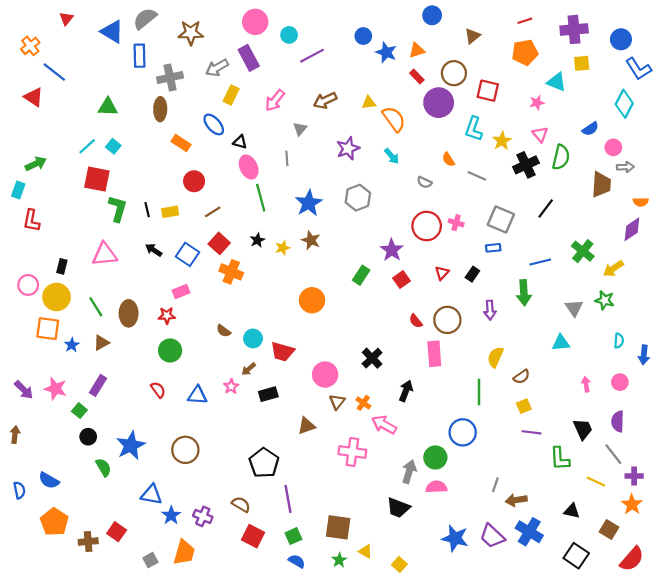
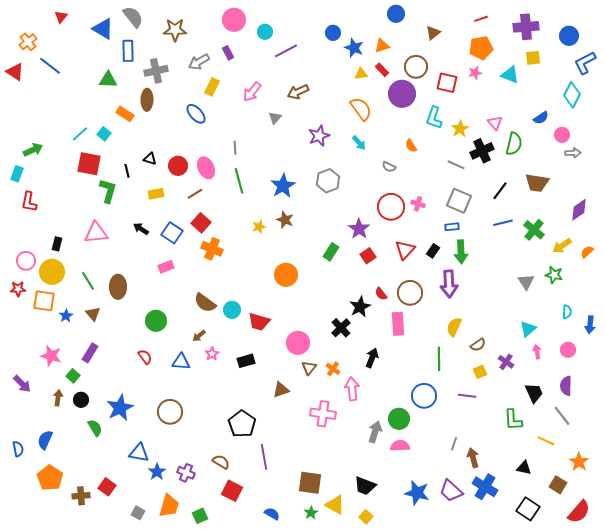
gray semicircle: (145, 19) -> (133, 17), turned 90
purple rectangle: (249, 58) -> (228, 53), size x0.6
blue L-shape: (638, 69) -> (585, 63), turned 95
red triangle: (34, 97) -> (15, 72), moved
yellow triangle: (369, 103) -> (361, 74), moved
pink star: (537, 103) -> (475, 73), moved
green triangle: (108, 107) -> (108, 80), moved
black triangle: (240, 142) -> (150, 159), moved
orange rectangle: (181, 143) -> (125, 114), moved
gray line: (287, 158) -> (235, 148), moved
pink ellipse: (249, 167) -> (206, 168), moved
gray line: (477, 176) -> (456, 165), moved
brown trapezoid: (601, 185) -> (537, 183), moved, turned 95
orange semicircle: (641, 202) -> (587, 252), moved, turned 136
black line: (147, 210) -> (127, 171), moved
black star: (257, 240) -> (360, 307), moved, size x1.5
blue line: (540, 262) -> (503, 223), moved
red triangle: (442, 273) -> (405, 250), size x1.5
green arrow: (524, 293) -> (461, 252), moved
purple arrow: (490, 310) -> (449, 284), size x1.5
red star: (167, 316) -> (18, 289), moved
brown semicircle: (224, 331) -> (205, 303), size x1.6
brown triangle: (101, 343) -> (93, 314), turned -42
cyan triangle: (561, 343) -> (528, 329), moved, turned -36
brown arrow: (249, 369) -> (199, 336), moved
purple arrow: (24, 390) -> (22, 384), moved
pink arrow: (384, 425) -> (352, 389), turned 55
purple line: (531, 432) -> (467, 396), moved
brown arrow: (15, 435) -> (58, 398), moved
purple cross: (634, 476) -> (506, 362), moved, turned 35
blue semicircle: (49, 480) -> (45, 440), turned 84
brown arrow: (516, 500) -> (473, 458), turned 84
black trapezoid: (398, 508) -> (365, 486), moved
green square: (293, 536) -> (200, 516), moved
yellow triangle: (365, 551) -> (335, 505), size x1.5
gray square: (150, 560) -> (138, 513), turned -32

